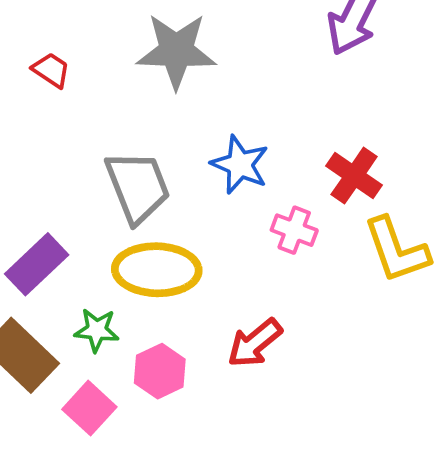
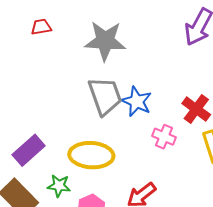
red trapezoid: (51, 70) -> (41, 27), moved, turned -45
gray trapezoid: (138, 187) -> (105, 96), moved

